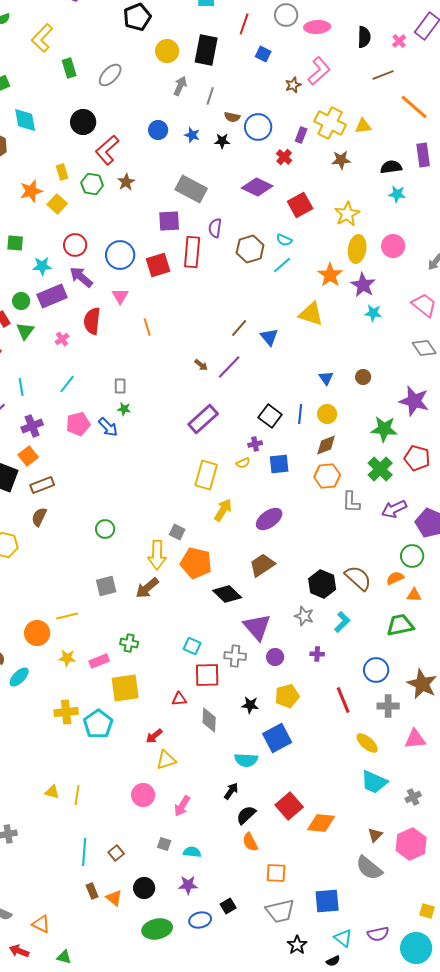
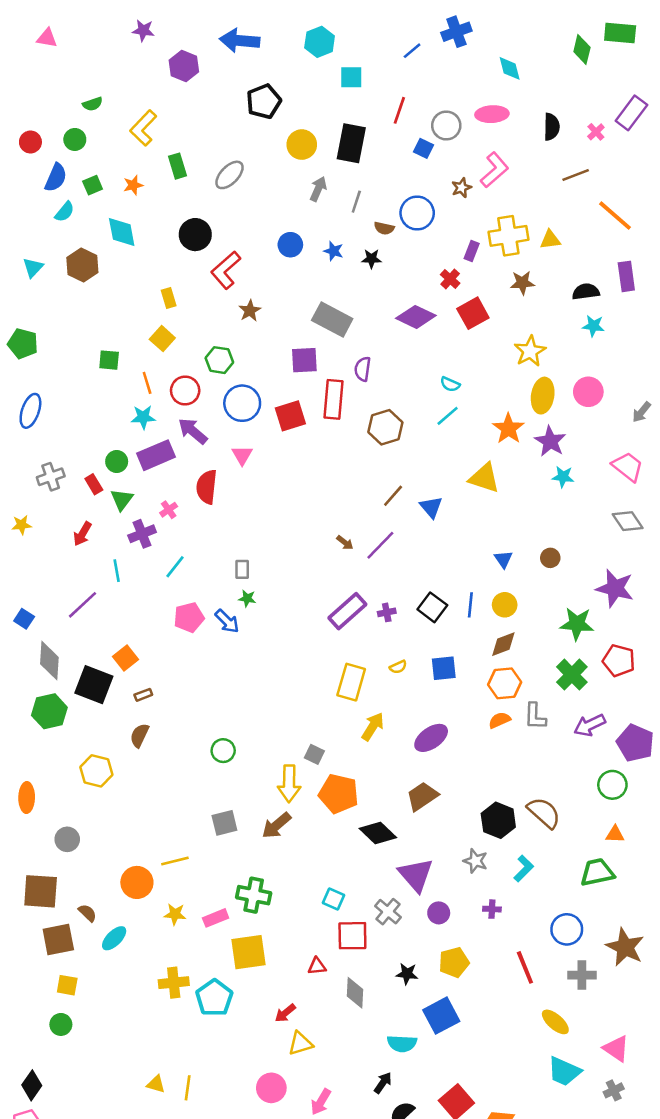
gray circle: (286, 15) -> (446, 126), moved
yellow cross: (330, 123) -> (508, 236), turned -36
blue circle: (258, 127) -> (417, 213), moved
green hexagon: (92, 184) -> (219, 360), moved
orange star: (31, 191) -> (133, 185), moved, size x0.7
red square: (300, 205) -> (473, 313), moved
green square: (15, 243) -> (109, 360), moved
brown hexagon: (250, 249) -> (385, 427), moved
orange line: (147, 327) -> (147, 383), moved
purple cross: (32, 426) -> (142, 534), moved
purple cross: (255, 444) -> (387, 612), moved
brown rectangle: (42, 485) -> (143, 695), size x0.6
orange semicircle: (395, 578) -> (500, 720), moved
green cross: (129, 643) -> (254, 895), size x1.5
gray cross: (235, 656) -> (388, 912), turned 35
pink triangle: (415, 739) -> (616, 1049), moved, turned 40

